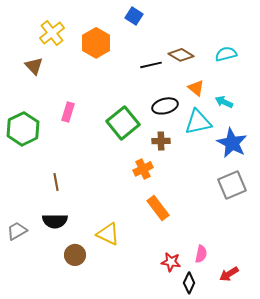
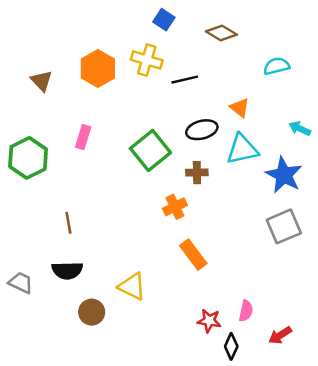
yellow cross: (52, 33) -> (147, 60), moved, turned -35
orange hexagon: (96, 43) -> (98, 69), moved
brown diamond: (181, 55) -> (221, 33), moved
cyan arrow: (224, 102) -> (300, 129), moved
gray trapezoid: (17, 231) -> (21, 283), turned 55

